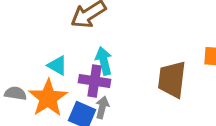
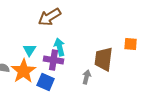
cyan triangle: (57, 65) -> (30, 50), turned 32
gray arrow: (102, 107) -> (87, 77), moved

